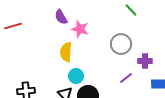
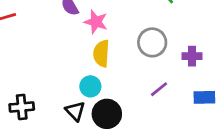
yellow semicircle: (66, 52) -> (101, 53), moved
purple cross: (145, 61) -> (192, 56), moved

